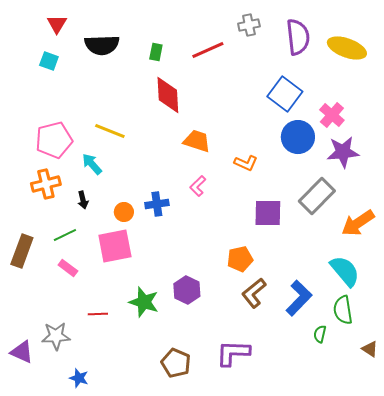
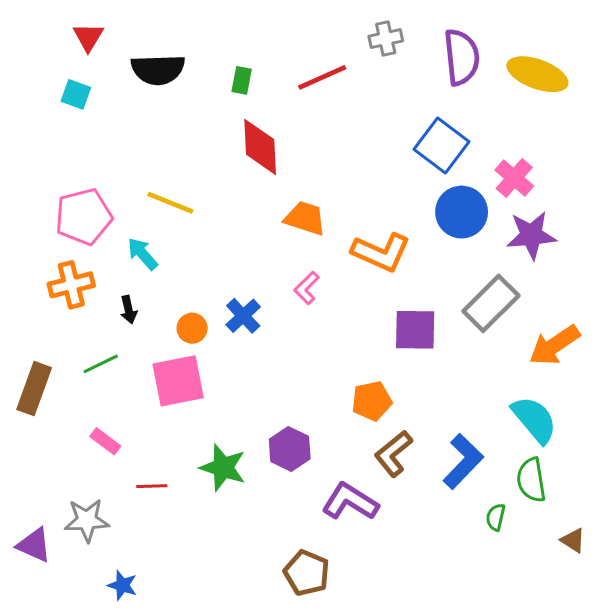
orange L-shape: (246, 163) -> (381, 252), size x1.6
blue cross: (157, 204) -> (243, 316), turned -35
pink rectangle: (68, 268) -> (105, 441), moved
purple L-shape: (233, 353) -> (350, 502), moved, turned 30
brown pentagon: (176, 363) -> (307, 573), moved

